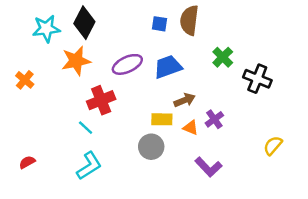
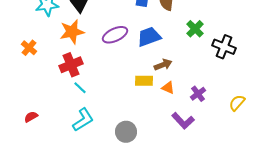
red cross: (101, 100) -> (71, 65), moved
purple cross: (214, 119) -> (198, 94), moved
gray circle: (151, 147) -> (126, 132), moved

